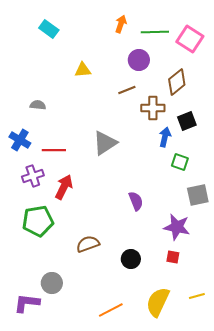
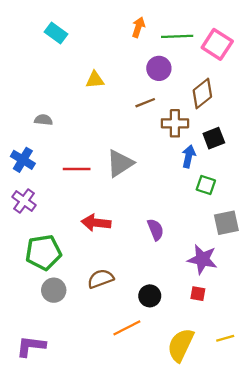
red line: (54, 150) -> (77, 169), moved
purple cross: (33, 176) -> (24, 201), moved, turned -35
red arrow: (64, 187) -> (96, 223), moved, turned -110
gray circle: (52, 283) -> (54, 290), moved
orange line: (111, 310) -> (127, 328), moved

